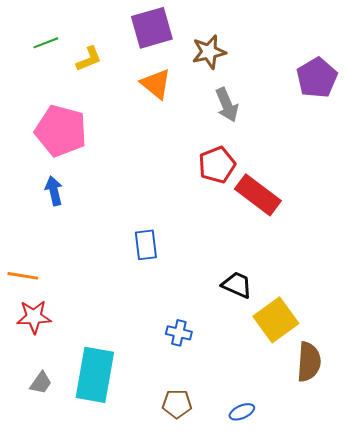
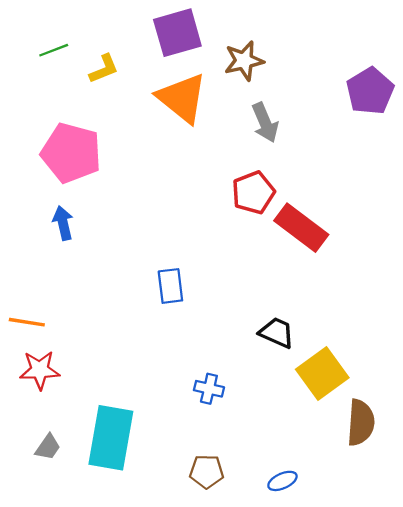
orange triangle: (156, 84) -> (182, 98), size x1.4

